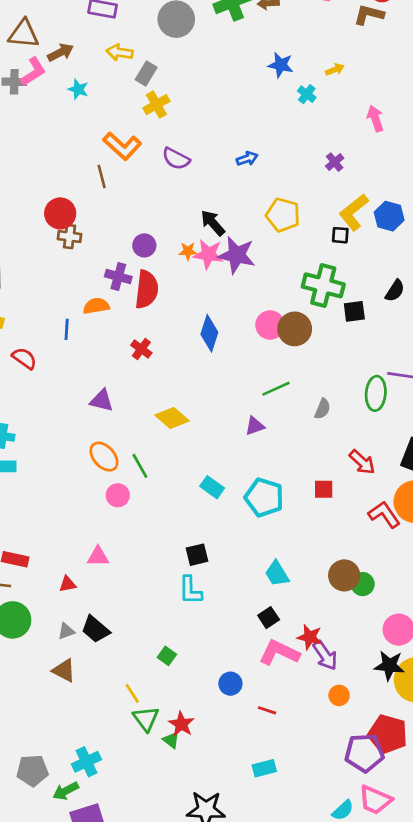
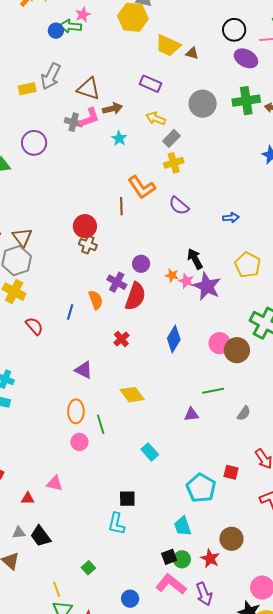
pink star: (208, 254) -> (186, 281), size x0.7
orange semicircle: (96, 306) -> (96, 300), turned 66
orange ellipse: (104, 457) -> (76, 411), turned 30
cyan pentagon: (264, 497) -> (201, 488), moved
green circle: (363, 584) -> (182, 559), moved
red star: (310, 637) -> (210, 558), moved

